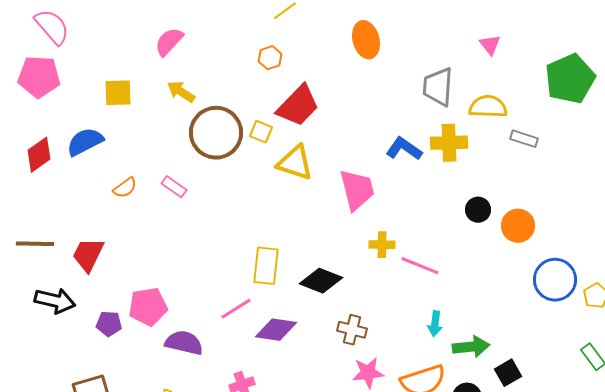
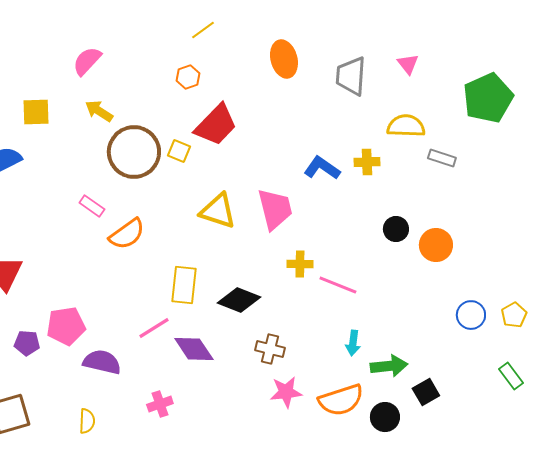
gray trapezoid: (438, 87) -> (351, 76), moved
yellow cross: (449, 143) -> (367, 162), size x0.7
yellow triangle: (295, 163) -> (218, 211), moved
orange semicircle: (125, 188) -> (127, 234), moved, size x1.5
blue circle: (555, 280) -> (471, 315), moved, size x0.7
purple diamond: (276, 330) -> (194, 349), turned 48

